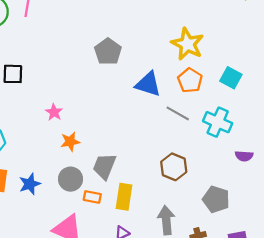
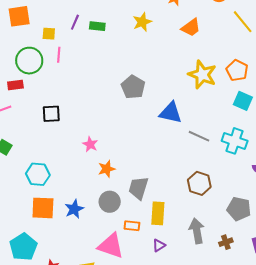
orange pentagon: (190, 80) -> (237, 70), moved
orange rectangle: (92, 197) -> (132, 226), moved

